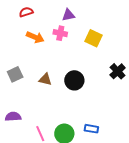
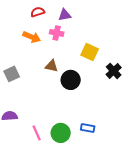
red semicircle: (26, 12) -> (38, 12), moved
yellow square: (93, 38) -> (90, 52), moved
brown triangle: (45, 79) -> (52, 66), moved

